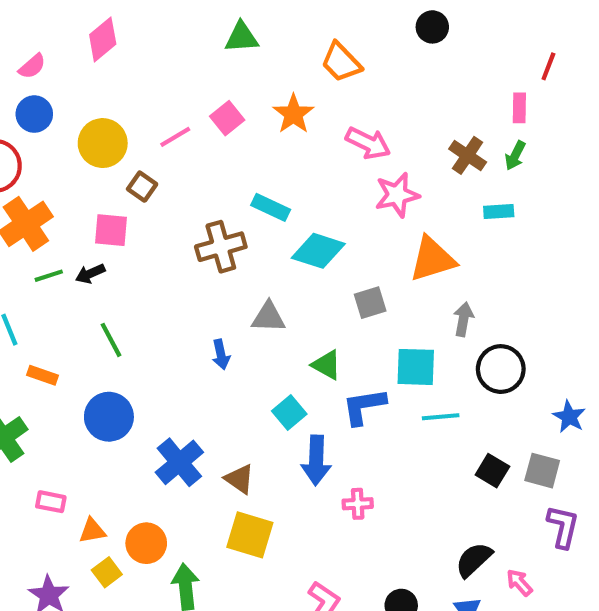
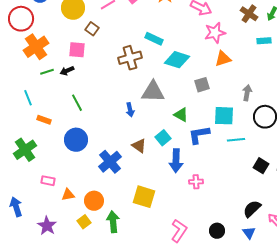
orange triangle: (432, 259) -> (223, 59), moved, size x0.7
gray triangle: (269, 317) -> (153, 92), size x1.4
brown triangle: (240, 479) -> (139, 146), moved
yellow square: (107, 572) -> (84, 222), moved

